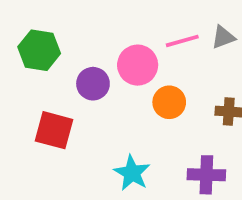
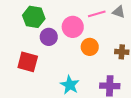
gray triangle: (223, 37) -> (119, 12), turned 40
green hexagon: (39, 50) -> (34, 17), moved

